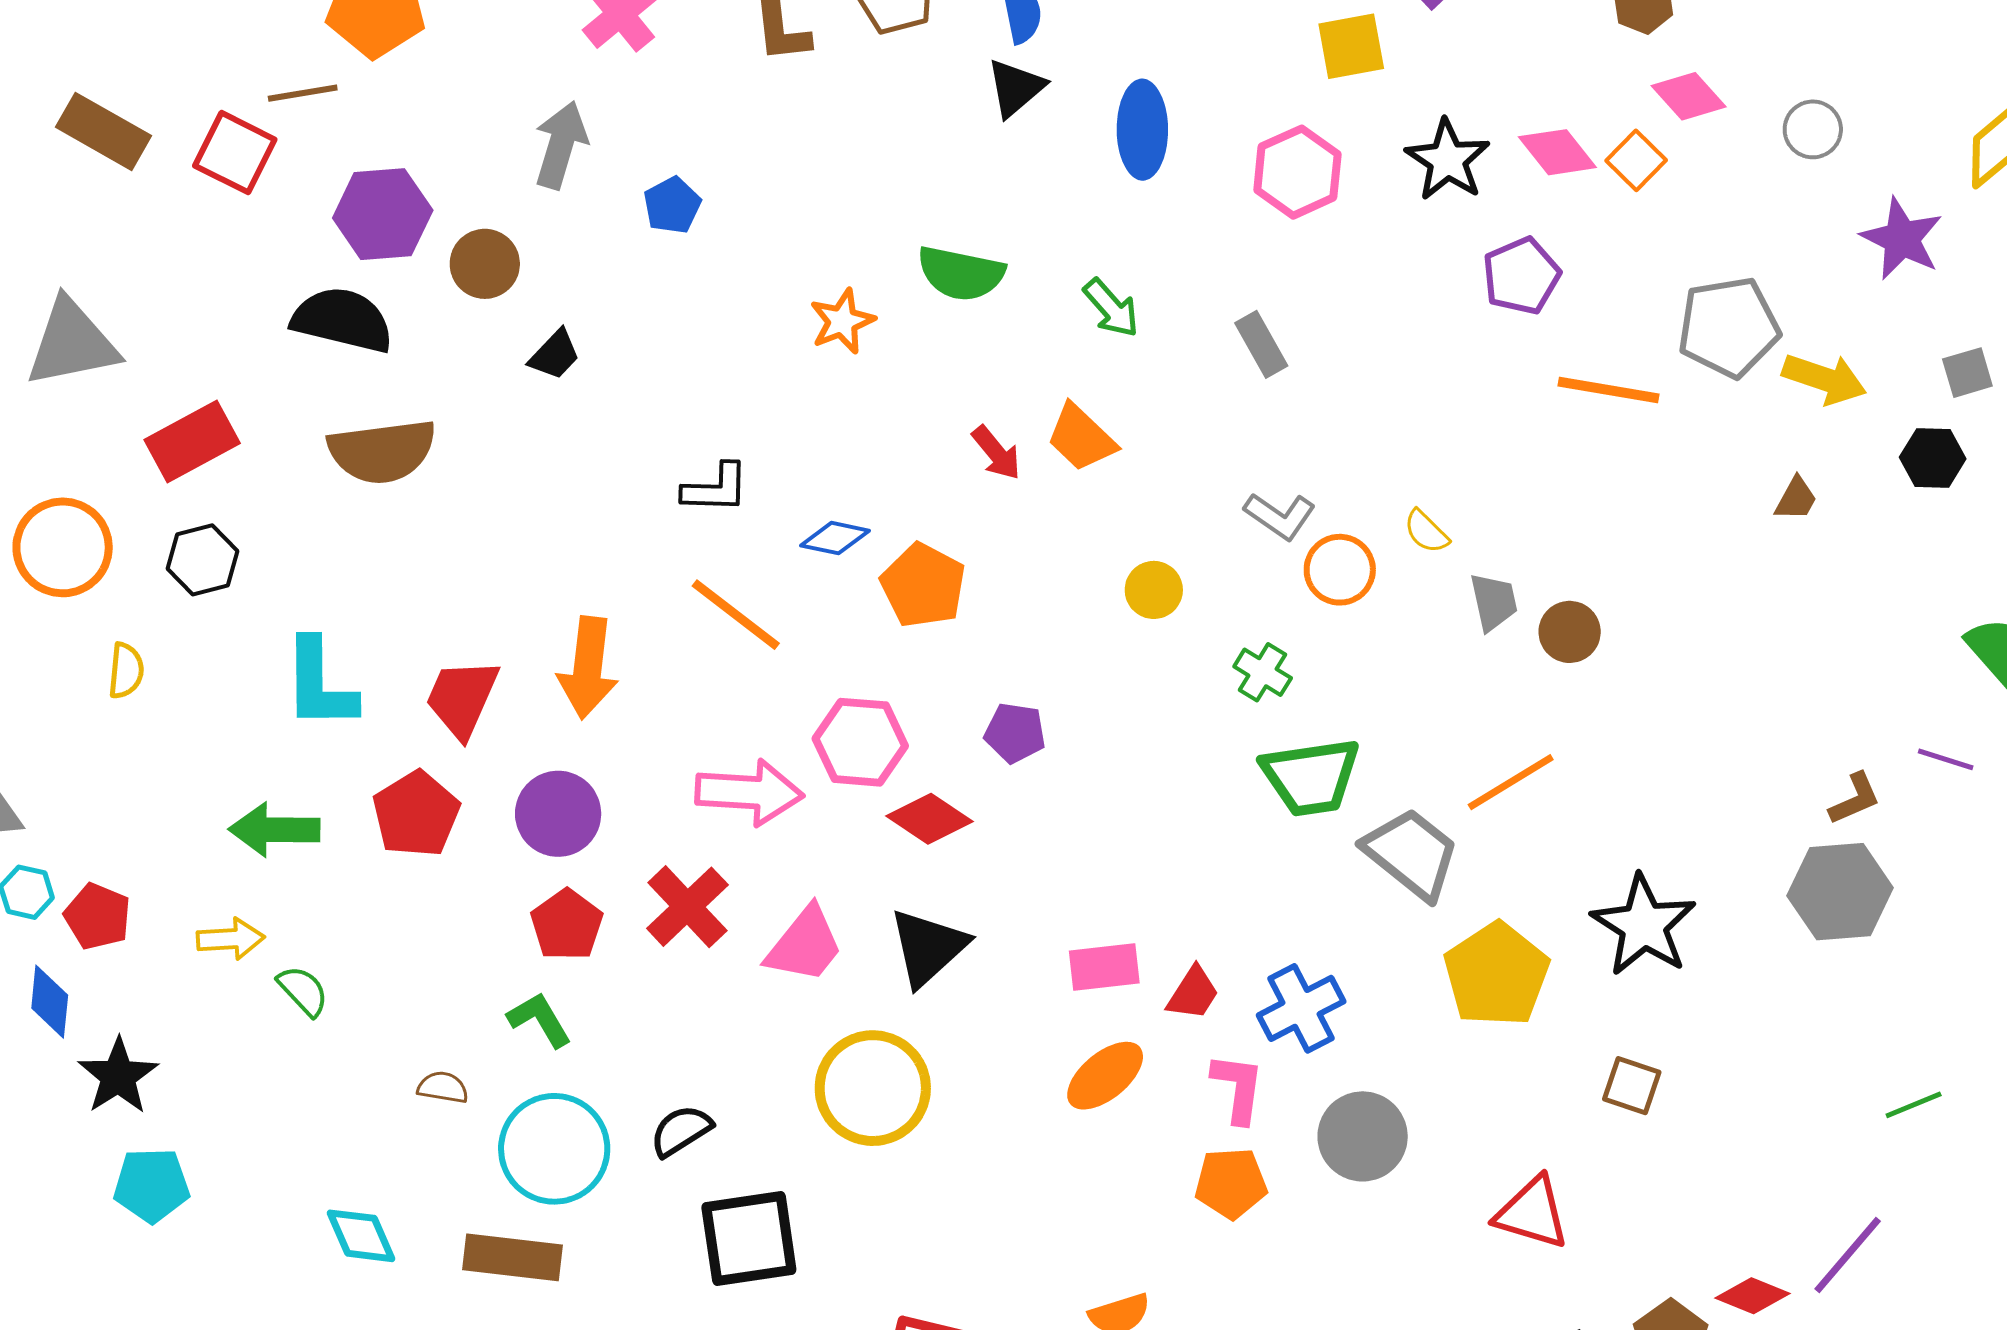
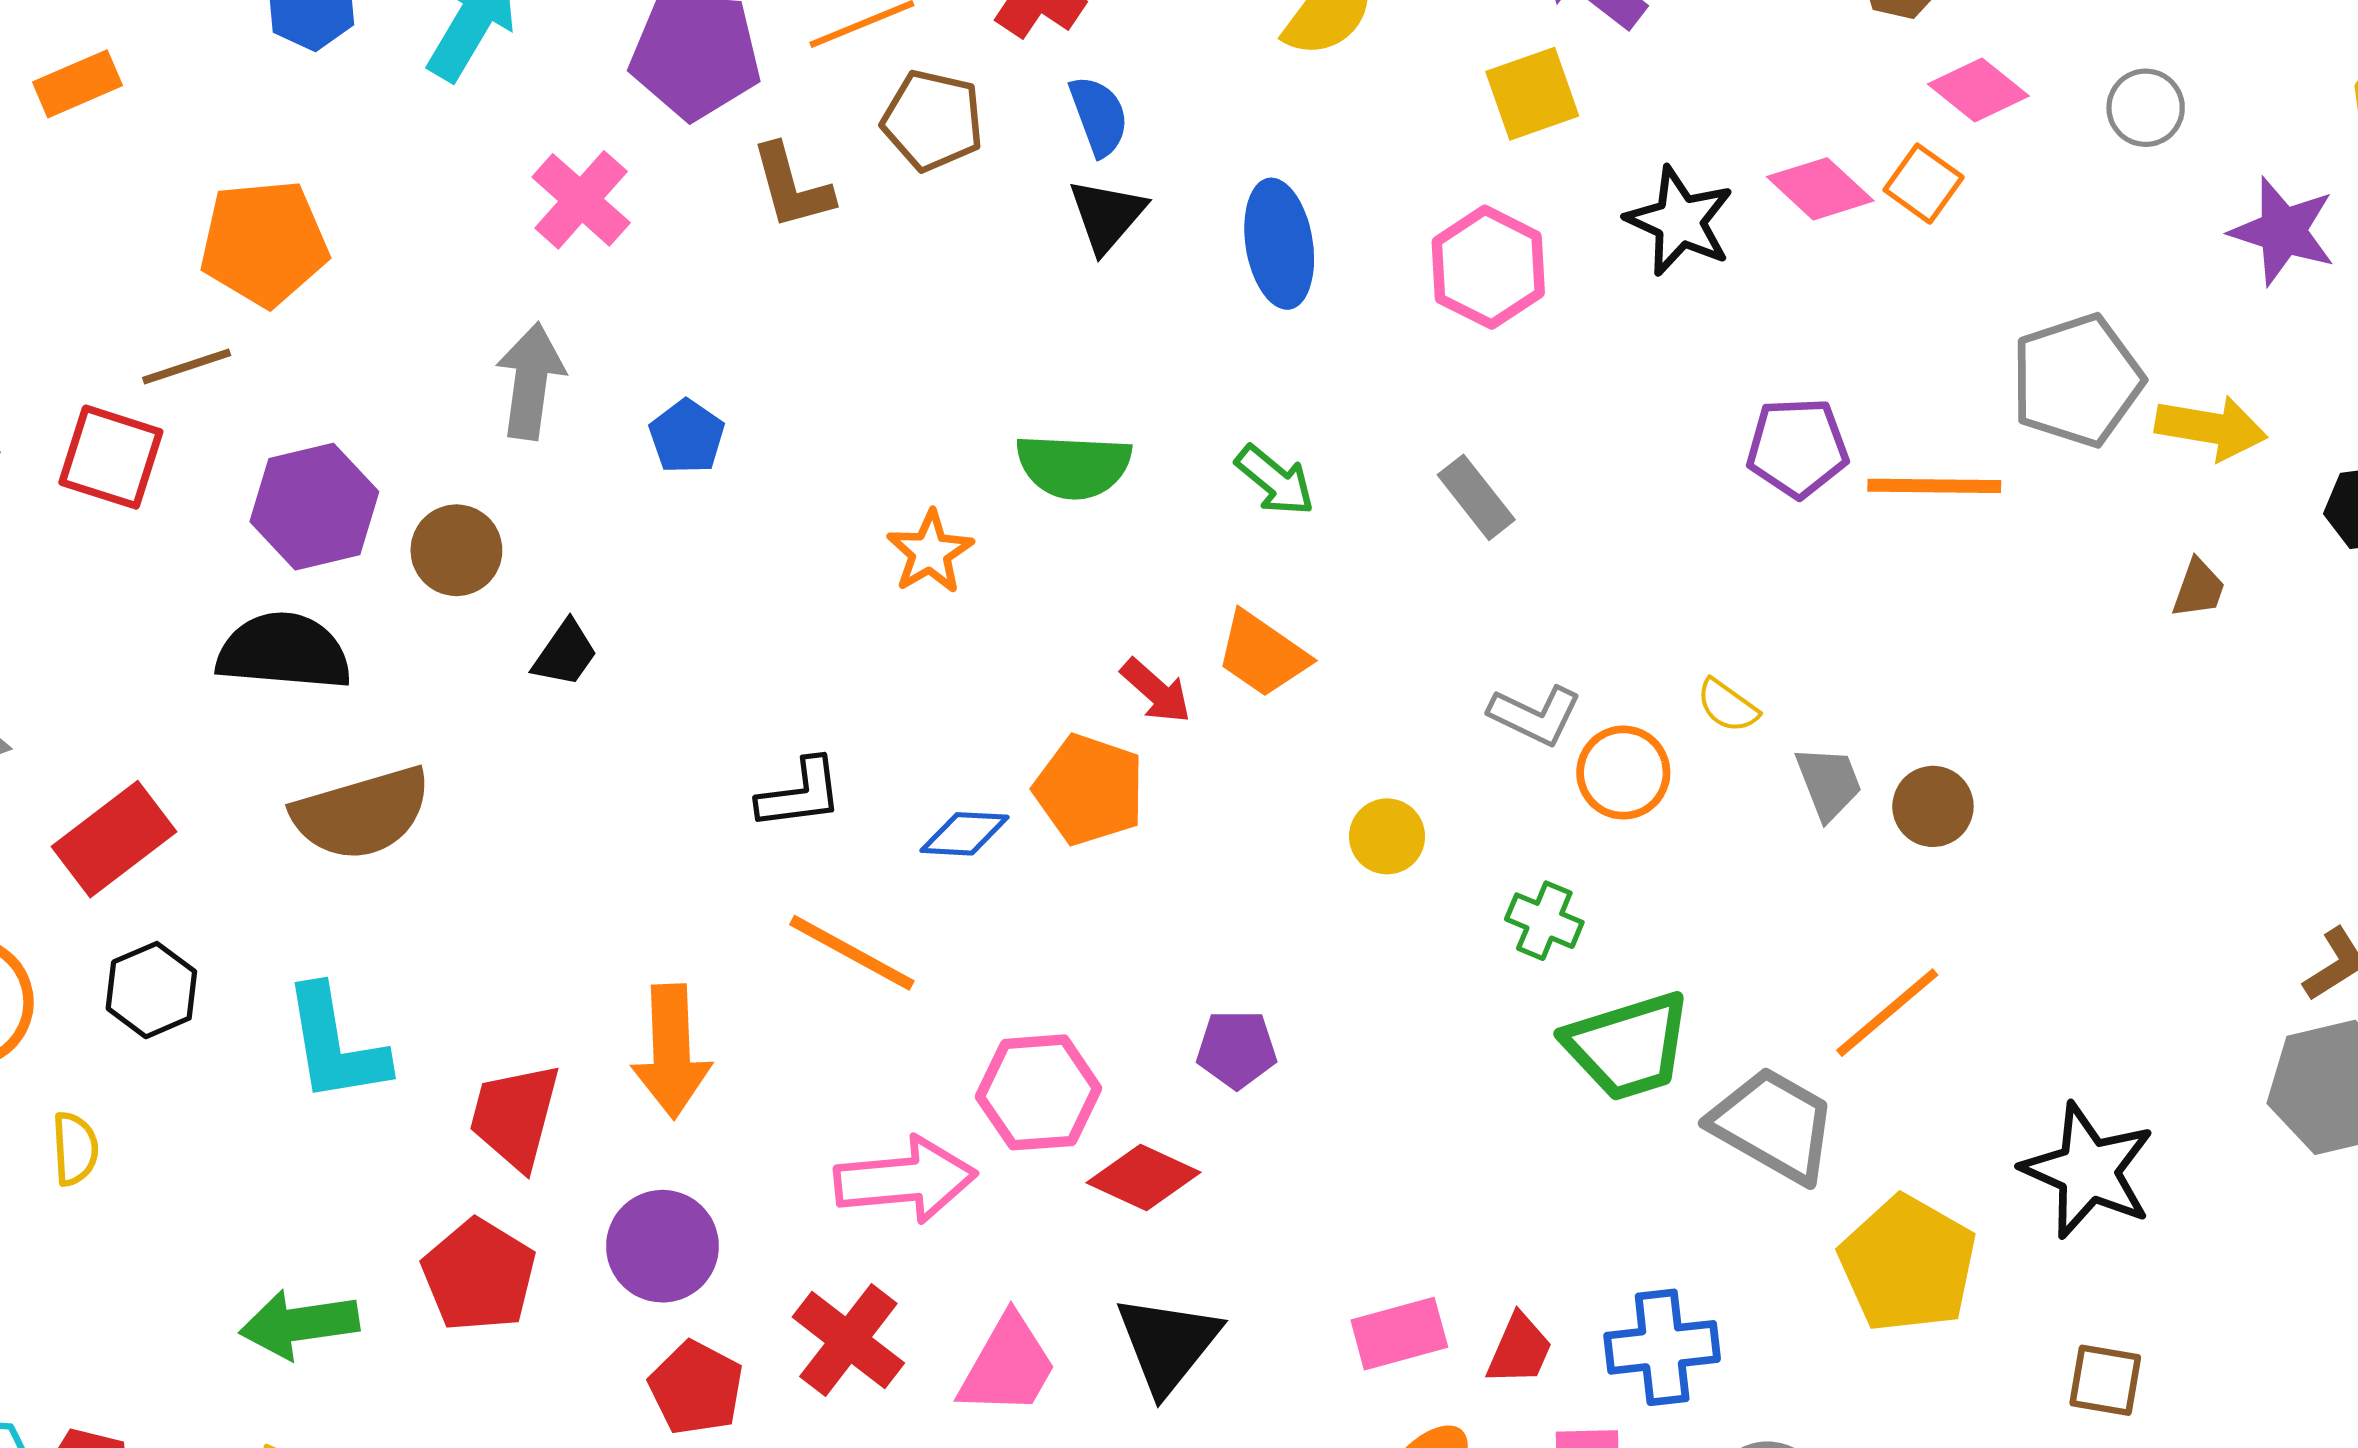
purple pentagon: (1521, 276) -> (1797, 448), moved, turned 30
orange pentagon: (923, 585) -> (1089, 790), moved
cyan L-shape: (319, 684) -> (335, 1045), moved
blue cross: (1301, 1008) -> (1662, 1347), turned 30

